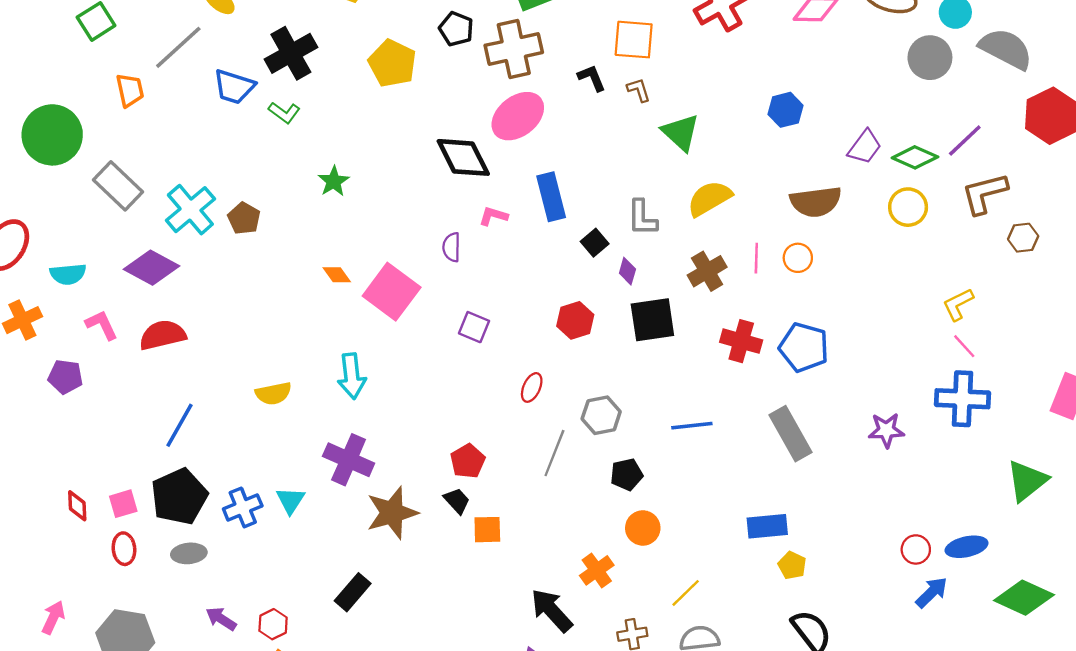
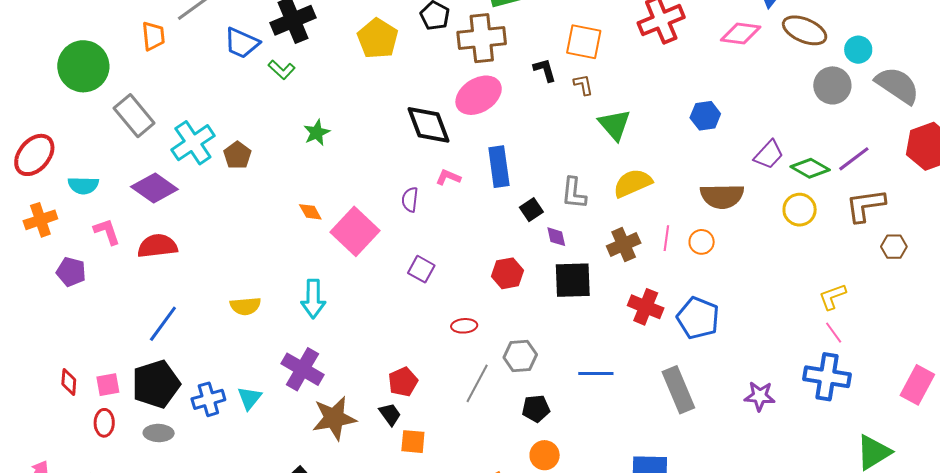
purple diamond: (627, 271) -> (556, 237), turned -35
red ellipse: (532, 387) -> (464, 326), turned 55

